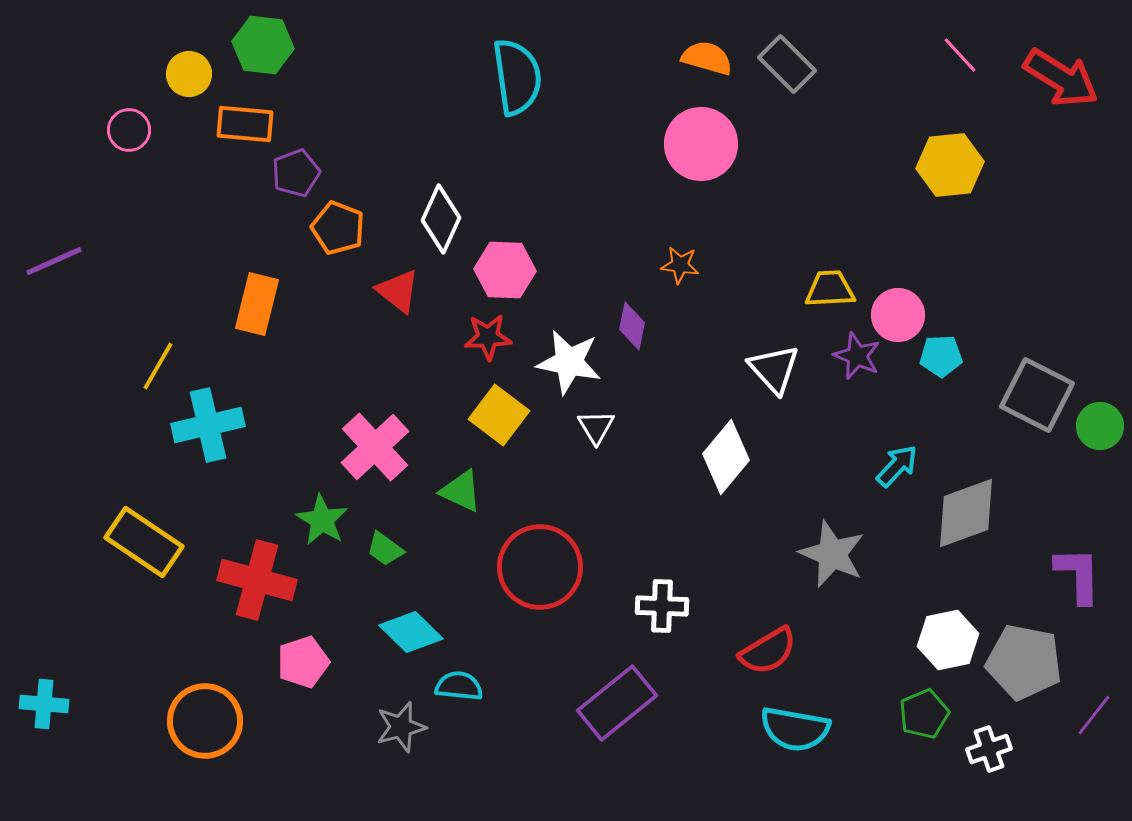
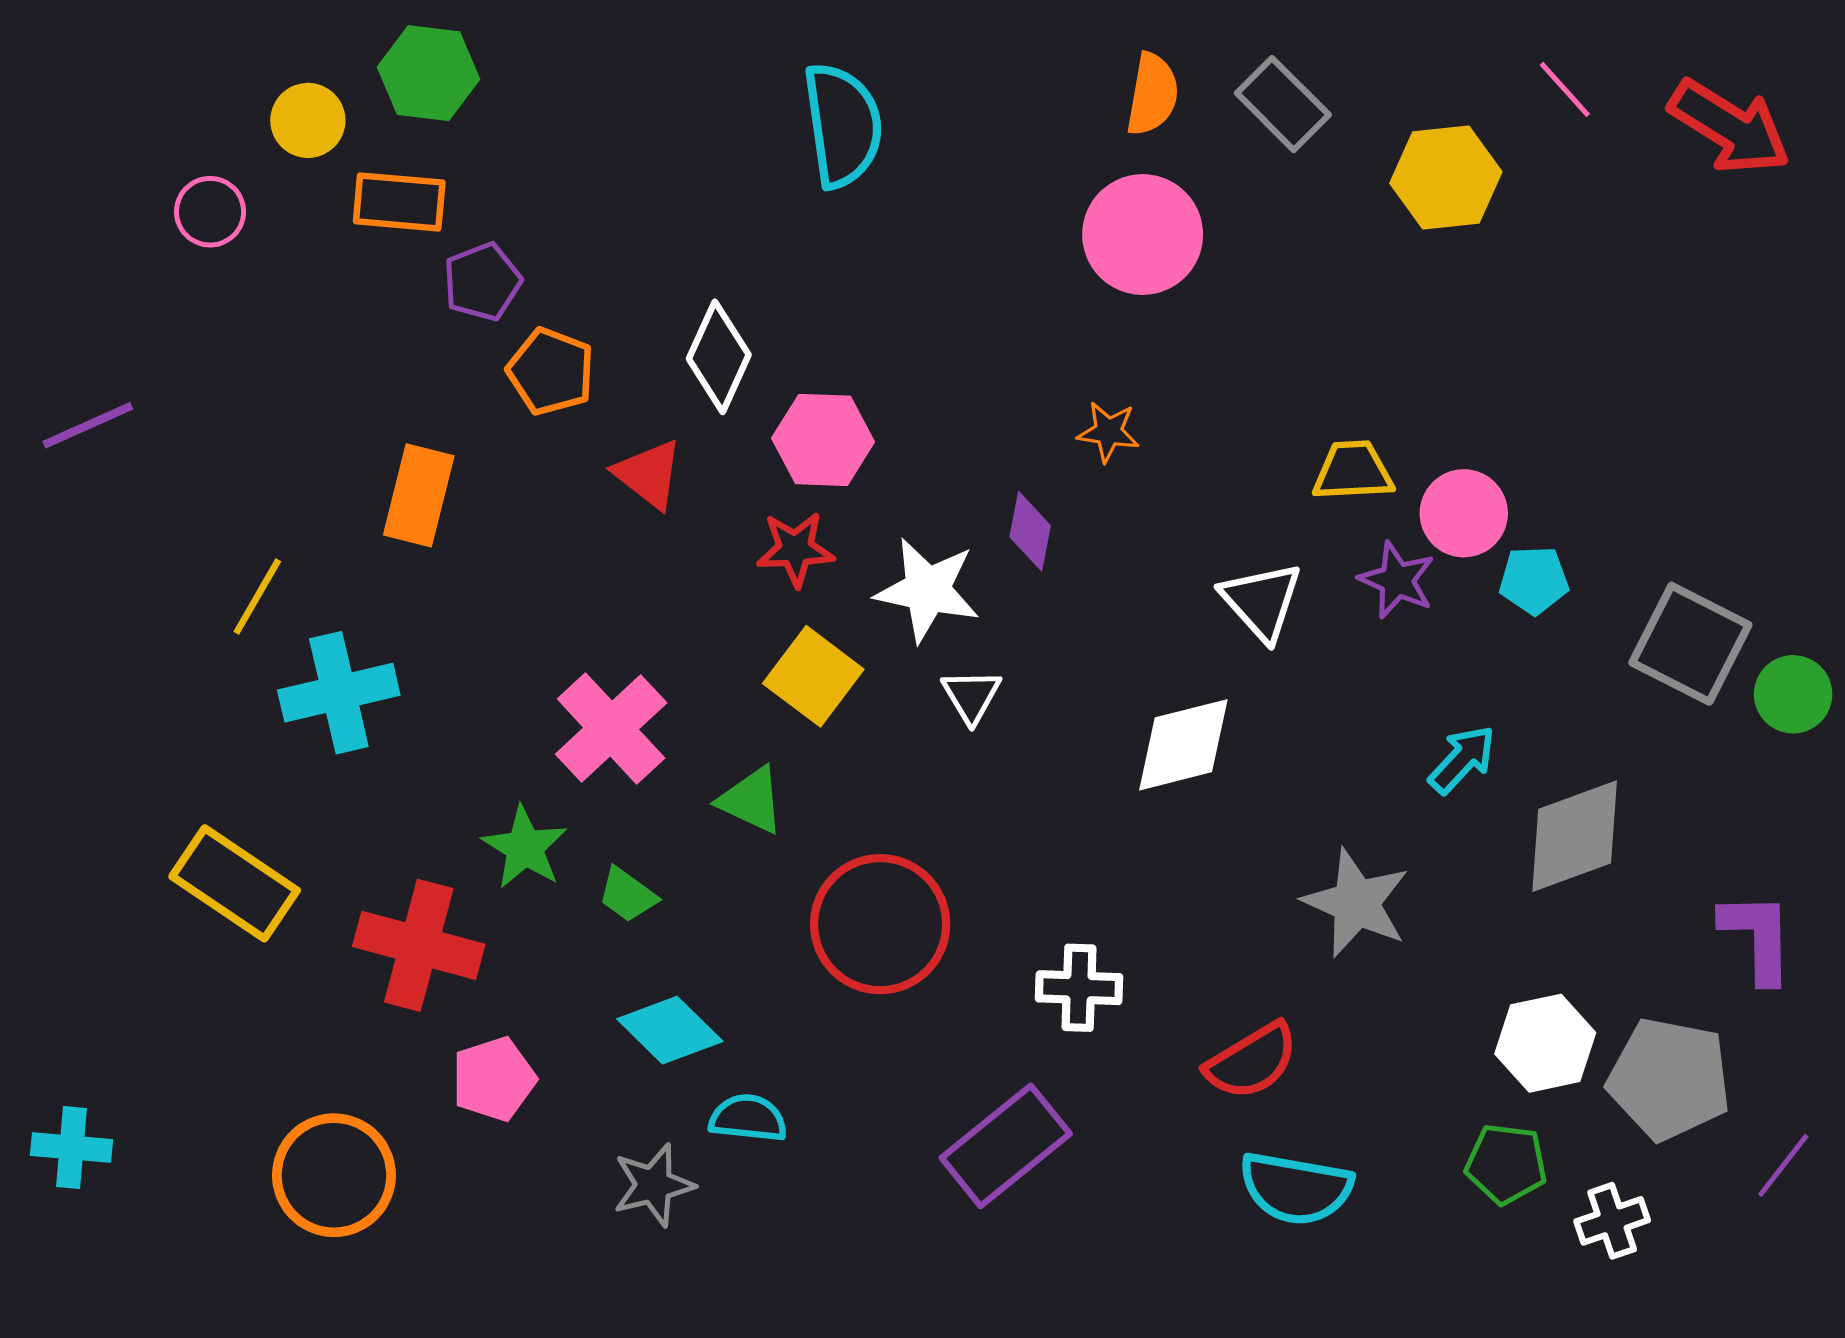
orange semicircle: (707, 58) -> (1152, 94), turned 84
yellow hexagon: (950, 165) -> (1446, 177), moved
white diamond: (726, 457) -> (1183, 745), turned 36
green pentagon: (924, 714) -> (1506, 1164), turned 30

